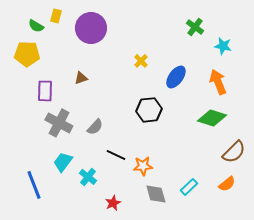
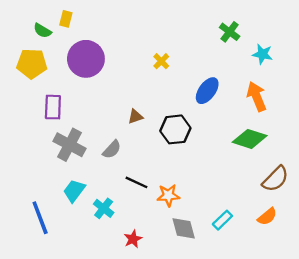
purple circle: (91, 28) -> (86, 59), moved
yellow cross: (141, 61) -> (161, 61), moved
brown triangle: (81, 78) -> (135, 117), moved

